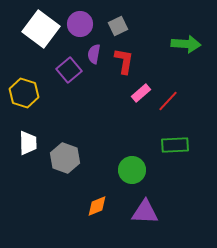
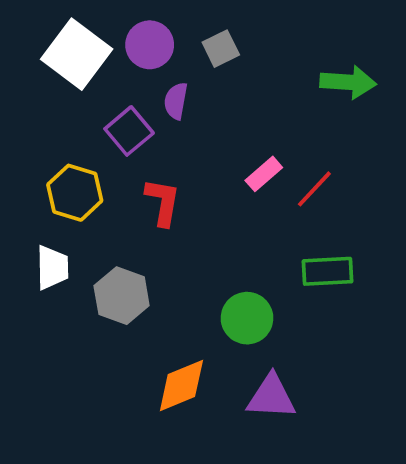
red L-shape: (124, 61) -> (163, 202), moved
yellow hexagon: (24, 93) -> (75, 193), moved
orange diamond: (97, 206) -> (181, 386), size x1.4

